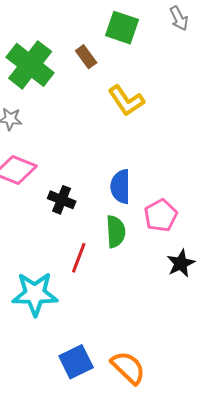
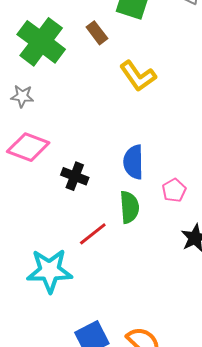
pink pentagon: (161, 215) -> (174, 190), size x0.7
red line: (79, 258) -> (93, 234), turned 32

